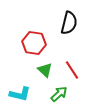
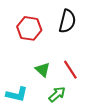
red hexagon: (34, 43) -> (29, 28), moved

